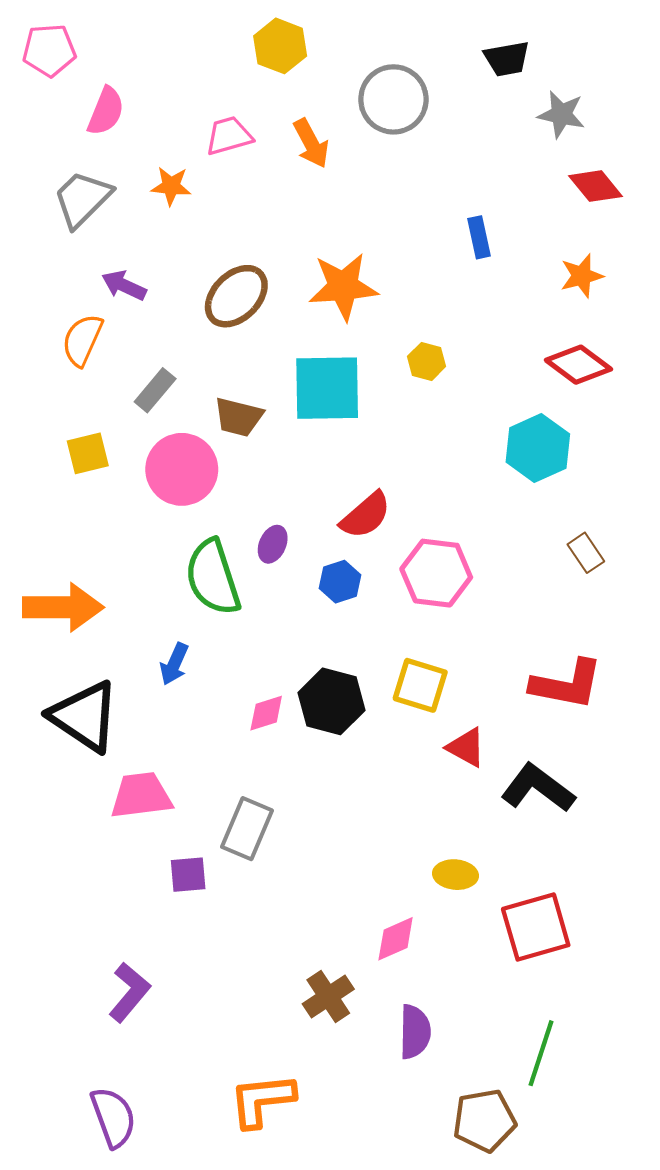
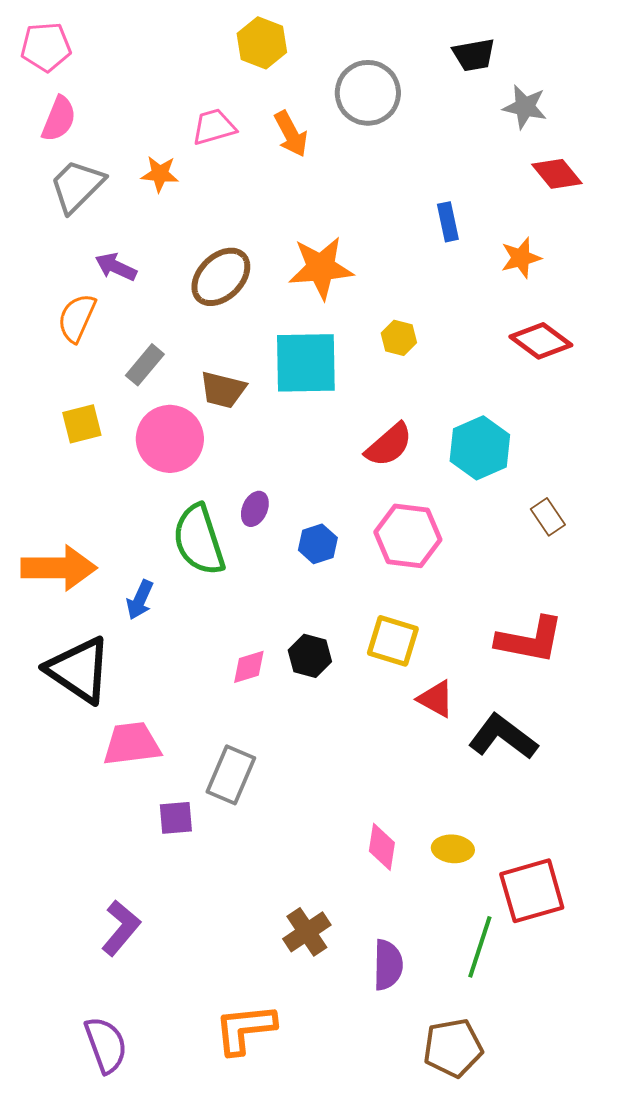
pink semicircle: (106, 111) -> (59, 119), moved
orange star: (582, 276) -> (521, 258), moved
cyan hexagon: (538, 448) -> (480, 448), moved
red semicircle: (366, 515) -> (389, 445), moved
blue arrow: (174, 664) -> (140, 600), moved
black hexagon: (331, 701) -> (310, 656), size x0.7
yellow ellipse: (455, 875) -> (453, 849), moved
red square: (536, 927) -> (532, 891), moved
pink diamond: (396, 939) -> (382, 847), moved, turned -57
green line: (541, 1053) -> (480, 947), moved

